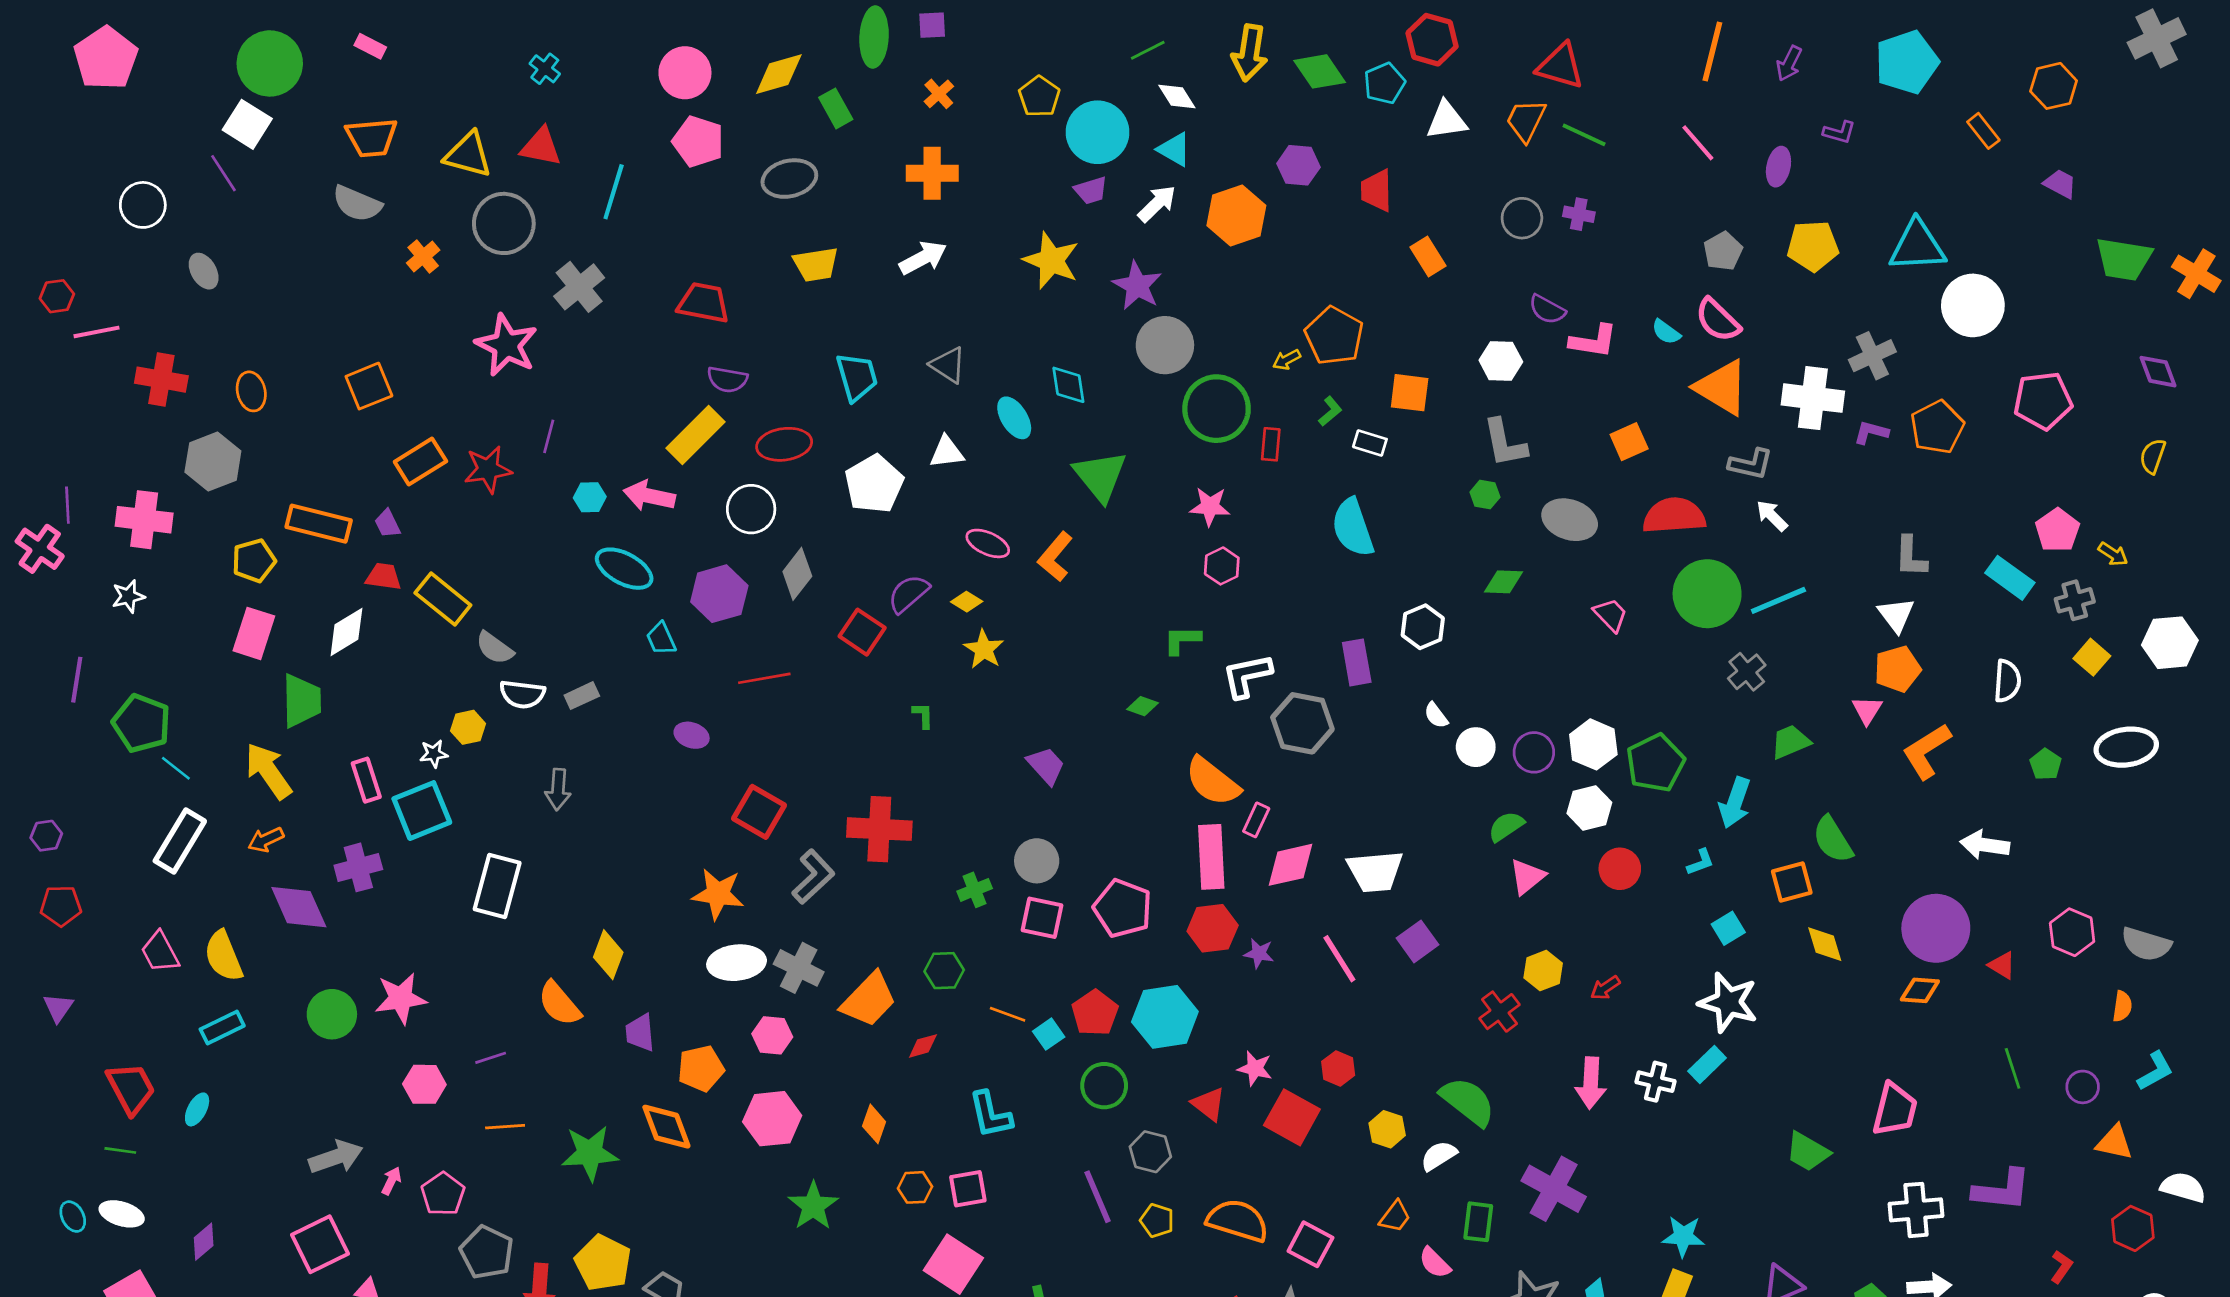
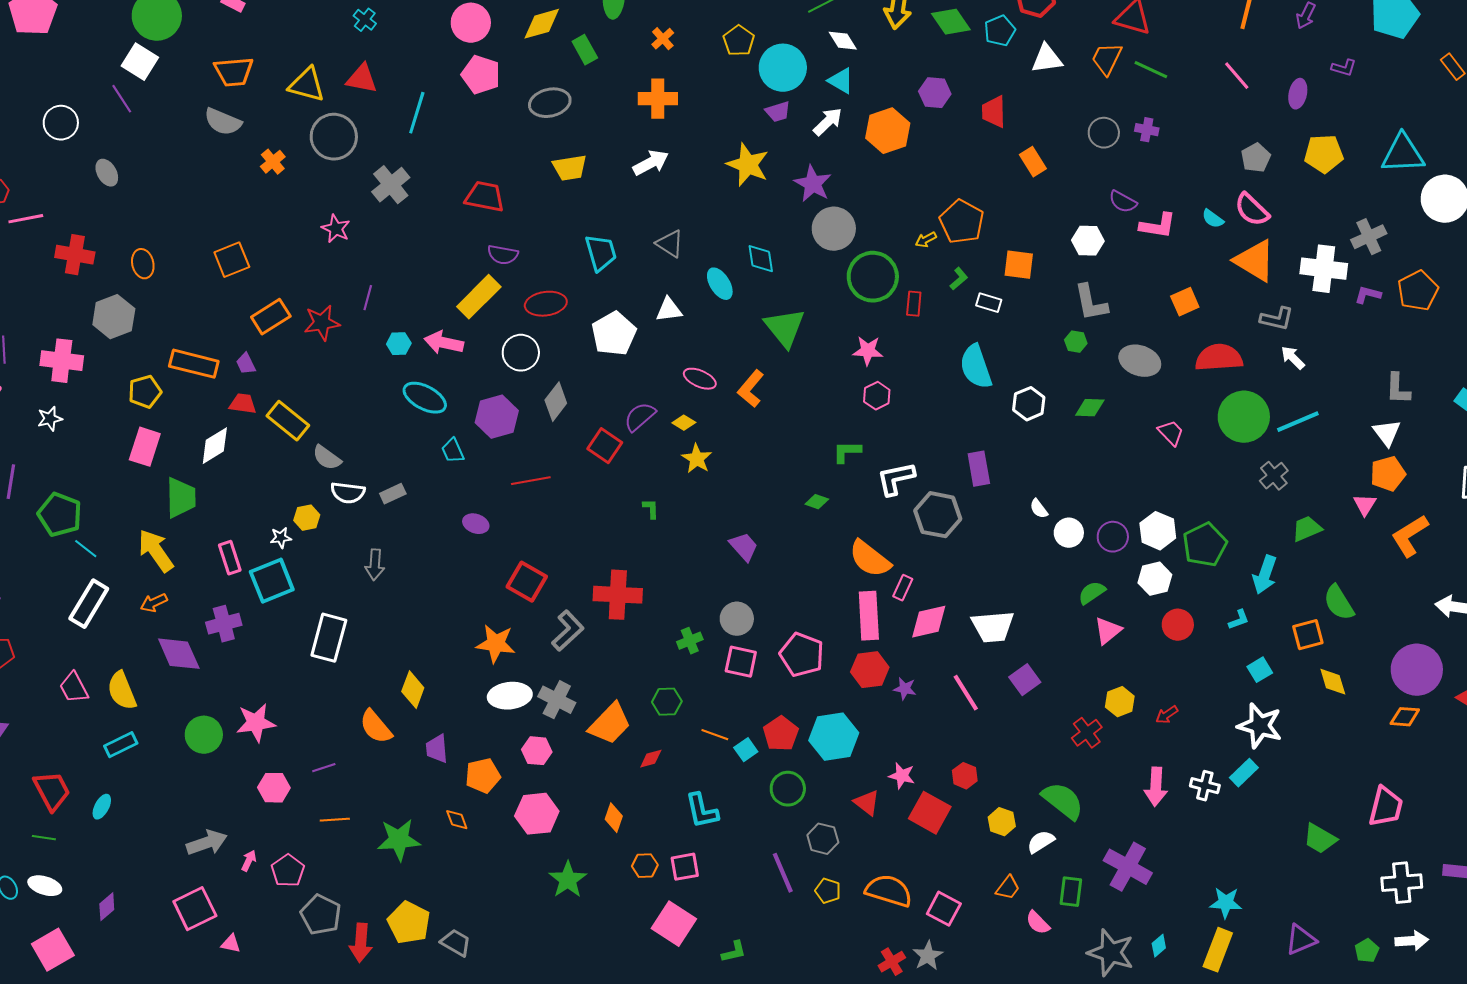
pink star: (506, 345) -> (336, 229), size x0.6
white hexagon: (1423, 627) -> (1029, 404), moved
orange diamond: (666, 1127) -> (457, 820), size x0.6

